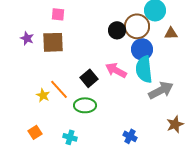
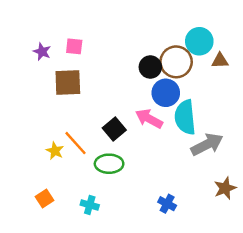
brown triangle: (171, 33) -> (220, 61), moved
purple star: (27, 38) -> (42, 52), moved
blue circle: (142, 49) -> (166, 93), moved

